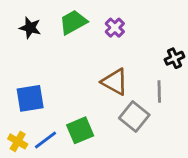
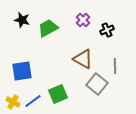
green trapezoid: (73, 22) -> (48, 28), moved
black cross: (174, 58) -> (107, 30), moved

